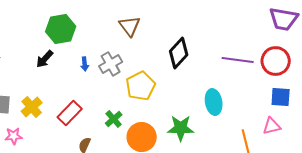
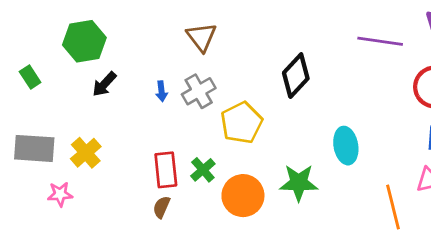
brown triangle: (130, 26) -> (202, 37), moved
green hexagon: (61, 29) -> (84, 41), moved
purple line: (238, 60) -> (380, 41), moved
red rectangle: (70, 113) -> (166, 170), moved, turned -50

